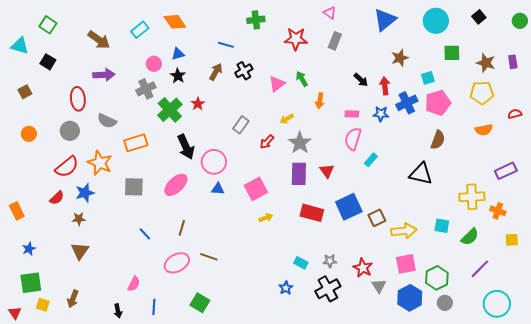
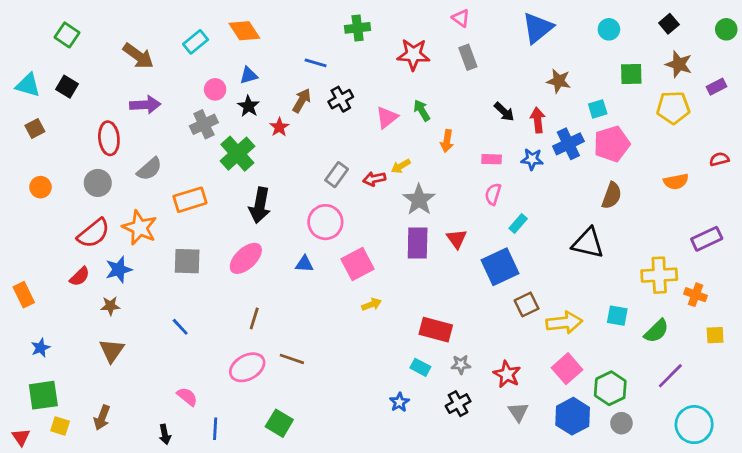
cyan circle: (436, 21) -> (609, 29), size x0.6
gray rectangle: (335, 41) -> (468, 57), turned -42
cyan triangle: (20, 46) -> (28, 85), moved
brown star: (400, 58) -> (559, 81), turned 30
purple rectangle: (513, 62) -> (716, 87), turned 72
brown star: (486, 63) -> (679, 64), moved
yellow pentagon: (482, 93) -> (673, 108), moved
red star: (198, 104) -> (279, 127), moved
gray semicircle: (107, 121) -> (149, 169), turned -66
pink semicircle: (353, 139) -> (493, 194), size x0.7
red arrow: (267, 142) -> (374, 179), moved, turned 35
black arrow: (186, 147) -> (260, 205), turned 35
pink circle: (214, 162) -> (325, 222), moved
blue square: (349, 207) -> (500, 267), moved
red rectangle: (312, 213) -> (436, 330), moved
blue line: (145, 234) -> (180, 327), moved
pink square: (406, 264) -> (567, 369), turned -30
pink semicircle: (134, 284) -> (187, 397), turned -77
gray triangle: (379, 286) -> (518, 412), moved
black cross: (328, 289) -> (458, 404), size x0.7

